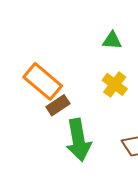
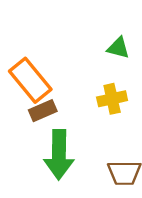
yellow cross: (115, 84) -> (112, 99), turned 30

